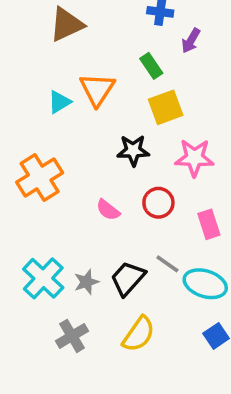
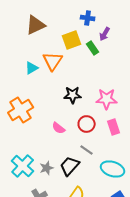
green rectangle: (151, 66) -> (93, 48), moved
yellow square: (166, 107) -> (72, 40), moved
pink rectangle: (209, 224) -> (114, 127), moved
gray line: (167, 264) -> (87, 150), moved

